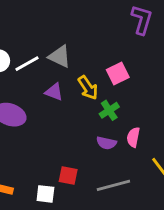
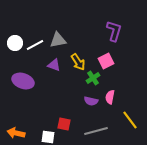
purple L-shape: (142, 20) -> (114, 31), moved
gray triangle: (60, 57) -> (58, 40), turned -36
pink square: (118, 74) -> (106, 61), moved

